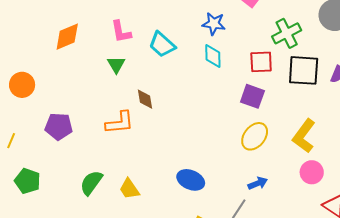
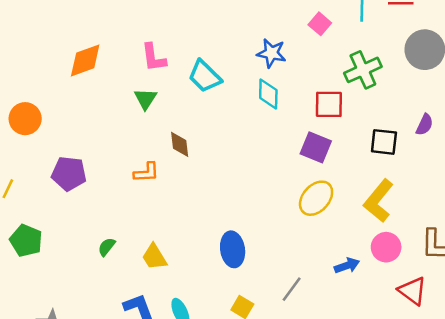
black square: (304, 70) -> (384, 142), moved, size x0.7
orange L-shape: (120, 123) -> (146, 172), size x0.7
blue ellipse: (191, 180) -> (233, 249), turned 56
green semicircle: (91, 183) -> (107, 247), size x0.6
blue arrow: (258, 183) -> (347, 266), moved

